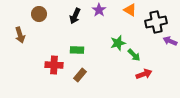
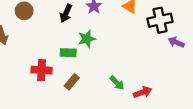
green star: (118, 43) -> (87, 39), moved
green arrow: (134, 55) -> (117, 83), moved
red arrow: (144, 74) -> (143, 92), moved

